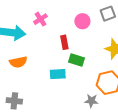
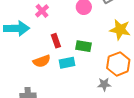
red rectangle: (64, 42) -> (56, 41), moved
orange semicircle: (18, 62) -> (42, 61), moved

